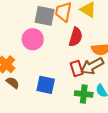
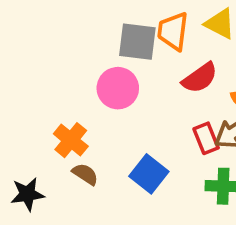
red semicircle: (76, 37) -> (200, 78), turned 42
blue square: (46, 85) -> (149, 174), turned 30

